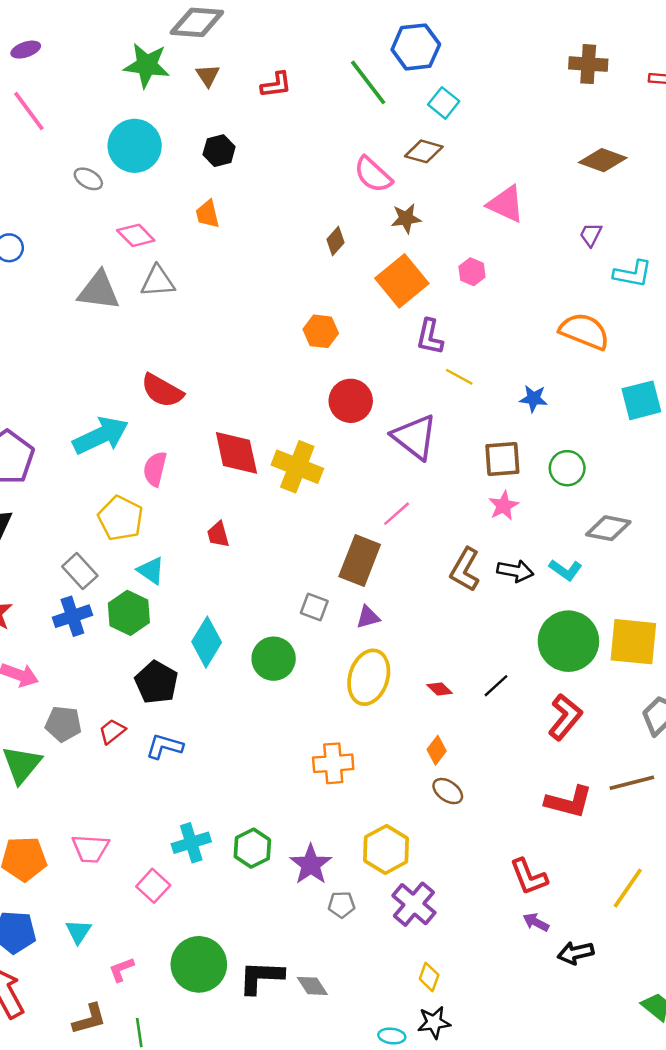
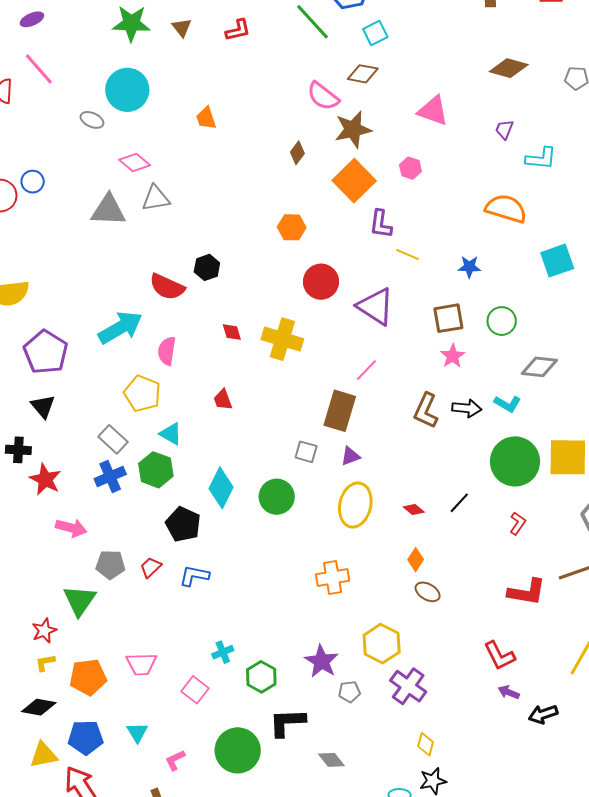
cyan square: (444, 103) -> (375, 33), turned 30
black hexagon: (219, 151) -> (207, 267), moved
orange trapezoid: (208, 214) -> (206, 118), moved
brown star: (406, 218) -> (353, 129), size x1.5
red diamond: (236, 453) -> (232, 332), size x0.5
red L-shape: (565, 717) -> (518, 523), size x0.6
cyan cross: (191, 843) -> (223, 652), size x0.7
green hexagon: (252, 848) -> (261, 677), moved
black L-shape: (261, 977) -> (287, 722), moved

